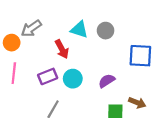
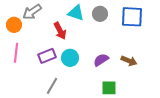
blue square: (140, 56) -> (132, 17), moved
brown arrow: (137, 103) -> (129, 61), moved

